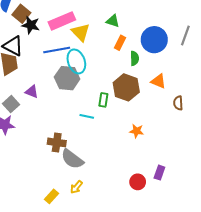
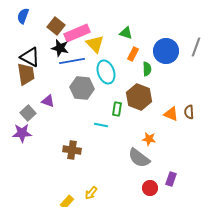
brown square: (21, 14) -> (56, 26), moved
black star: (31, 25) -> (60, 48), moved
cyan ellipse: (76, 61) -> (106, 72), moved
orange triangle: (158, 81) -> (171, 114), moved
gray semicircle: (72, 159) -> (139, 158), moved

